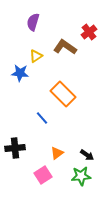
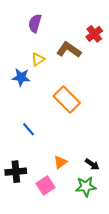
blue line: (42, 118) -> (29, 129), moved
black cross: (15, 148) -> (16, 172), moved

